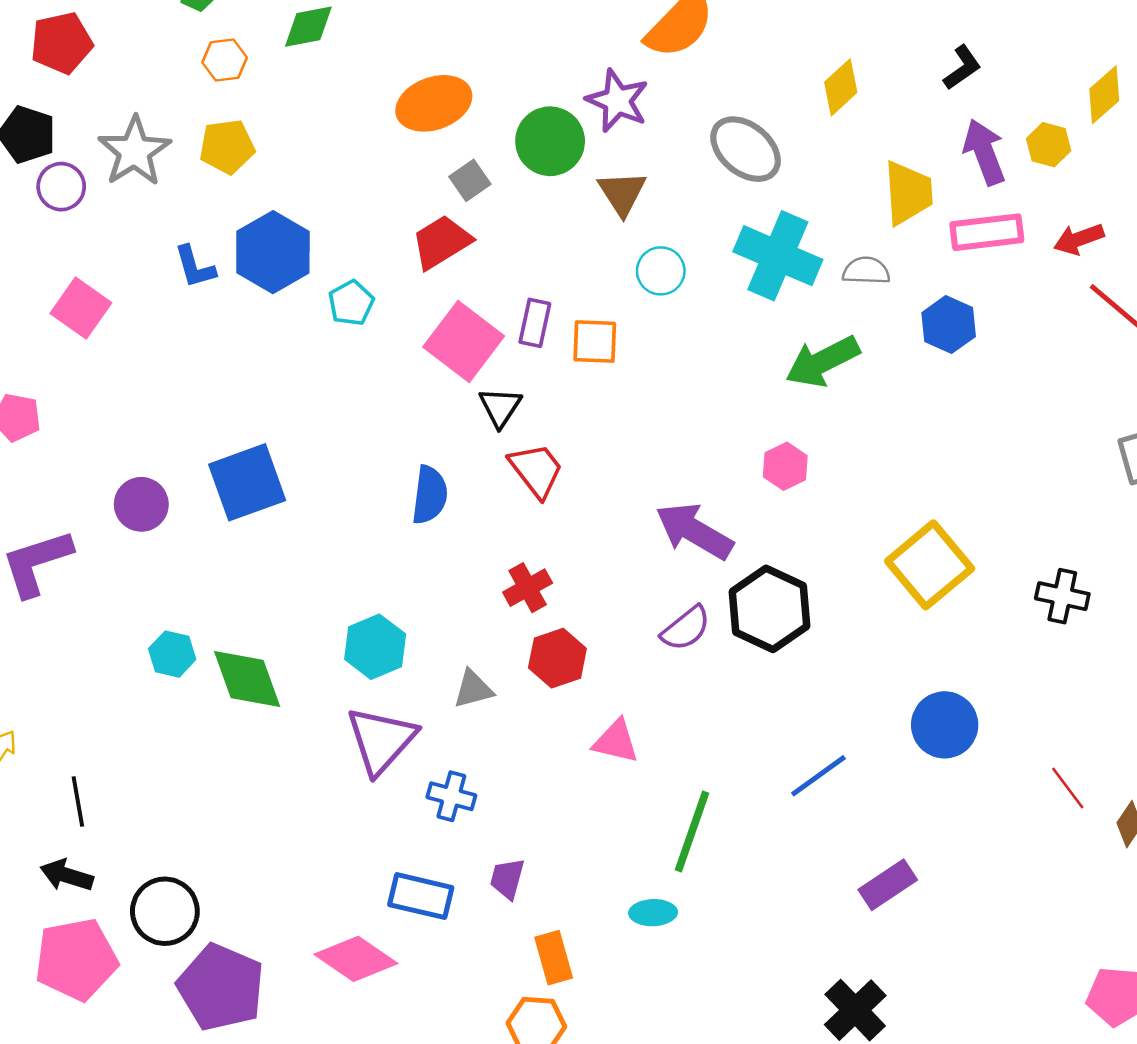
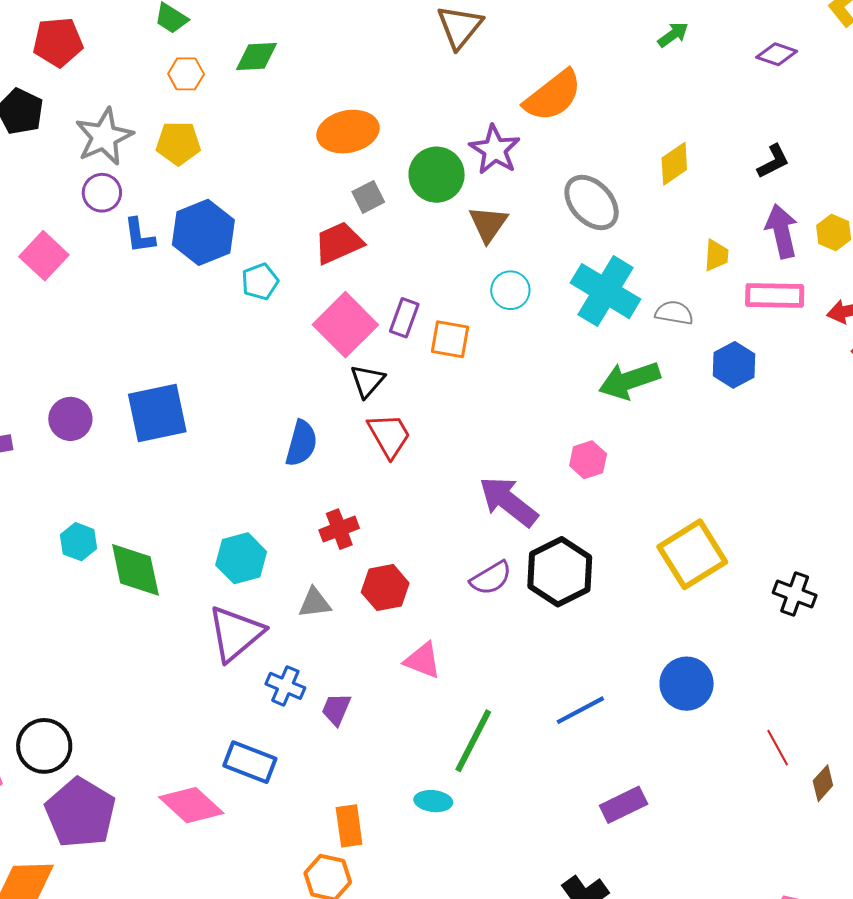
purple circle: (61, 187) -> (102, 193), moved
yellow trapezoid: (908, 193) -> (716, 255), size x0.6
red cross: (528, 588) -> (339, 529), moved
purple trapezoid: (507, 879) -> (336, 709), moved

